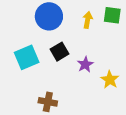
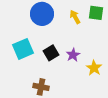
yellow arrow: (88, 20) -> (75, 17), turned -40
black square: (59, 52) -> (51, 53), moved

